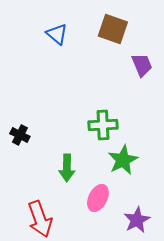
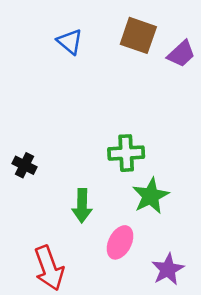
purple trapezoid: (142, 65) -> (181, 54), moved, turned 70

